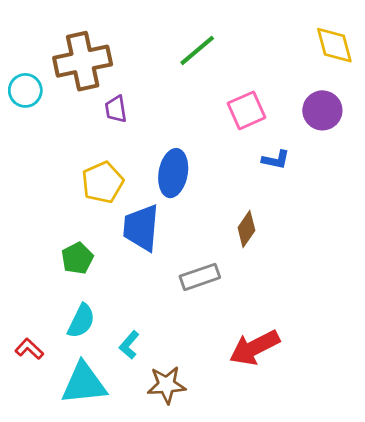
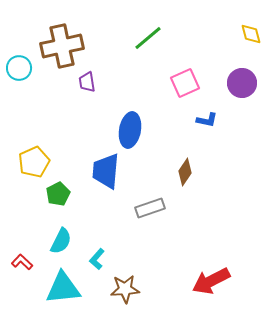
yellow diamond: (334, 45) -> (251, 34), size x0.7
yellow pentagon: (103, 182) -> (34, 162), moved
red arrow: (254, 348) -> (211, 281), moved

